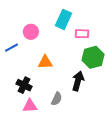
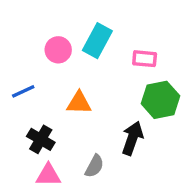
cyan rectangle: (63, 19) -> (97, 41), moved
blue line: (12, 48) -> (23, 91), moved

